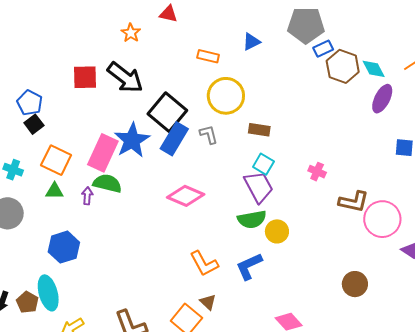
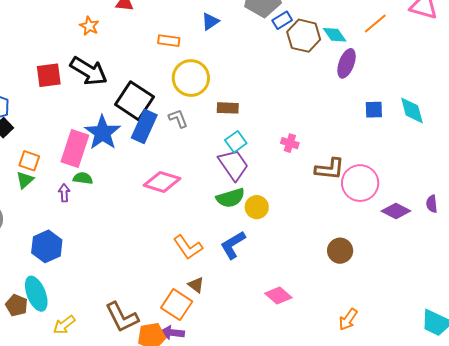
orange square: (56, 160) -> (29, 161), size x0.7
cyan square: (263, 164) -> (236, 142), turned 30
green semicircle: (107, 183) -> (83, 178), size x0.7
green triangle: (55, 191) -> (25, 180), moved, turned -36

